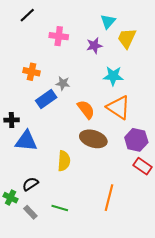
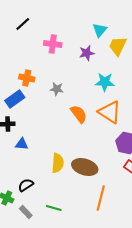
blue rectangle: (46, 99) -> (15, 99), moved
brown ellipse: (93, 139) -> (85, 167), moved
blue triangle: (26, 141) -> (22, 144), size x0.6

